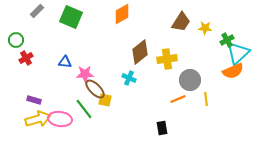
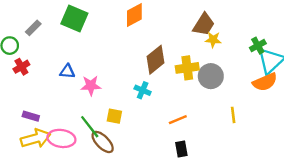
gray rectangle: (37, 11) -> (33, 28), moved
yellow star: (205, 28) -> (213, 40), moved
gray circle: (190, 80) -> (211, 76), moved
brown ellipse: (95, 89) -> (103, 142), moved
orange line: (178, 99) -> (178, 120), moved

